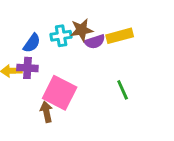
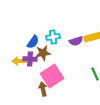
brown star: (82, 30) -> (43, 53), moved
pink square: (60, 93) -> (52, 76), turned 30

